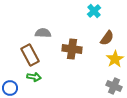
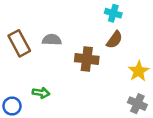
cyan cross: (94, 11) -> (113, 13), turned -32
brown semicircle: (107, 38) -> (114, 40), moved
brown rectangle: (30, 55) -> (19, 43), moved

